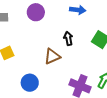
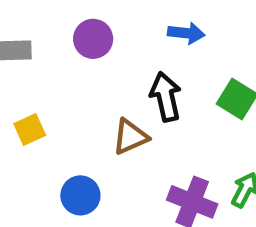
black arrow: (68, 38) -> (166, 97), size x1.5

